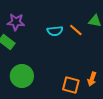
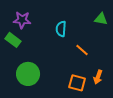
orange line: (76, 30) -> (82, 50), moved
cyan semicircle: (55, 31) -> (61, 29), turned 98

